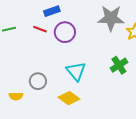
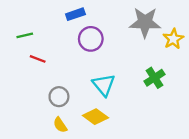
red line: (40, 29) -> (38, 59), moved
yellow semicircle: (16, 96) -> (60, 125), moved, turned 56

